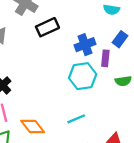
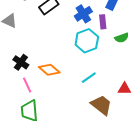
orange diamond: (33, 126) -> (49, 70), moved

